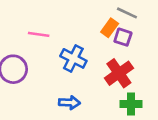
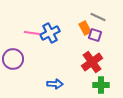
orange rectangle: (110, 28) -> (85, 28), turned -64
blue cross: (73, 58) -> (50, 33), moved, turned 36

